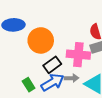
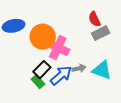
pink cross: (78, 55) -> (58, 47), moved, turned 30
black rectangle: (52, 65) -> (42, 70), moved

